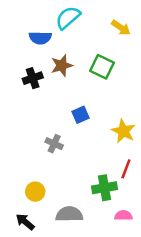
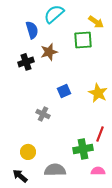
blue semicircle: (40, 38) -> (32, 30), turned -108
green square: (102, 67) -> (83, 40), moved, turned -30
yellow star: (123, 131) -> (98, 93), moved

